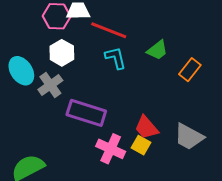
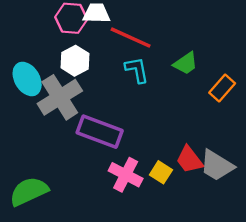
gray cross: (50, 85) -> (60, 97), size x1.5
red trapezoid: (146, 127) -> (189, 160), moved

